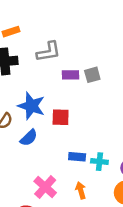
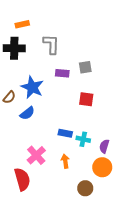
gray L-shape: (48, 52) -> (51, 44), turned -85
purple rectangle: (70, 75) -> (62, 73), moved
red square: (61, 117) -> (86, 99), moved

